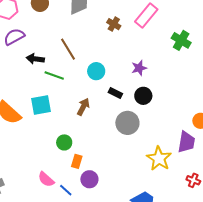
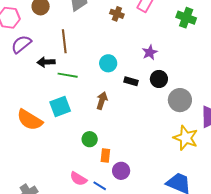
brown line: (68, 49) -> (64, 41), moved, turned 35
gray circle: (127, 123) -> (180, 100), moved

